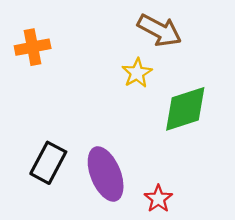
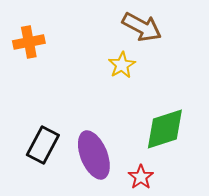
green diamond: (185, 109) -> (165, 129), moved

